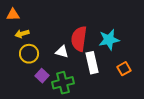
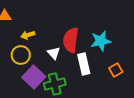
yellow arrow: (22, 34) -> (28, 35), moved
white triangle: (62, 52) -> (54, 53), turned 32
purple square: (42, 76) -> (34, 77), size x1.6

